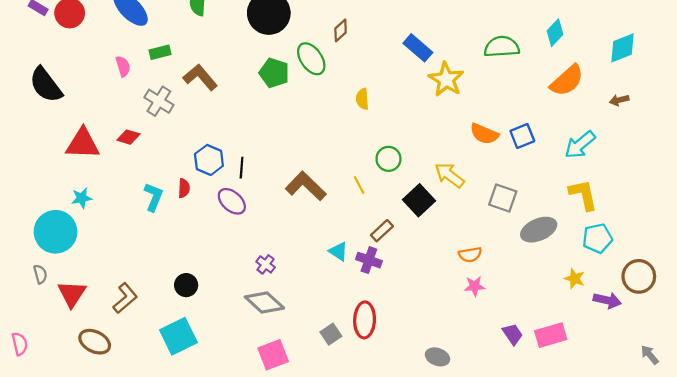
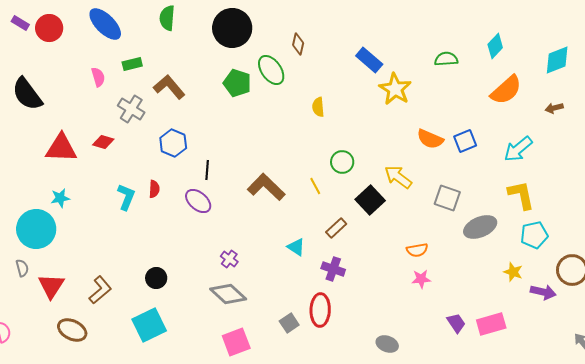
brown diamond: (341, 30) -> (298, 44), turned -35
green semicircle: (502, 47) -> (446, 59), size x0.7
blue hexagon: (209, 160) -> (173, 143), moved
purple cross: (369, 260) -> (333, 269), moved

